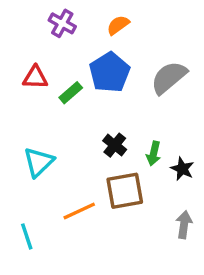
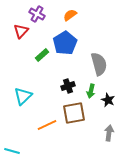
red triangle: (35, 77) -> (21, 31), moved, turned -49
gray semicircle: (169, 77) -> (99, 64), moved, turned 115
black cross: (115, 145) -> (68, 86), turned 32
cyan line: (27, 236) -> (12, 151), moved, turned -56

